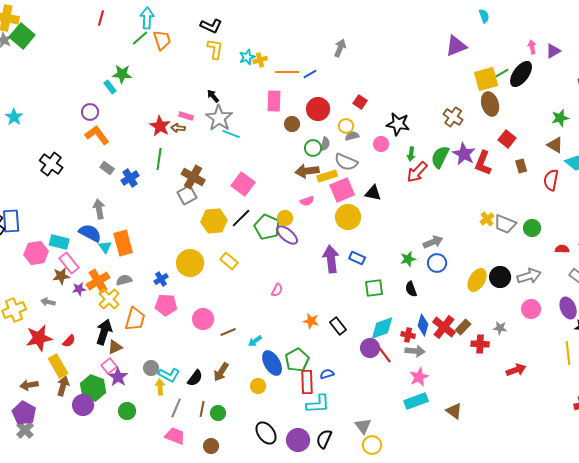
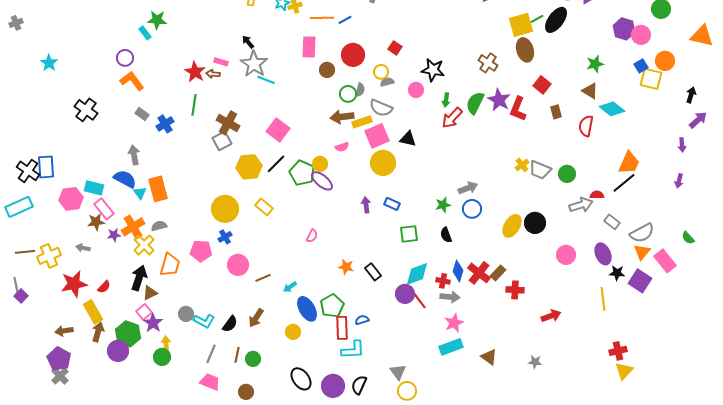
purple arrow: (331, 259) -> (366, 205), size x0.6
gray arrow: (529, 276) -> (581, 205), moved
blue cross: (161, 279) -> (225, 237), moved
gray star: (500, 328) -> (535, 362), moved
yellow arrow: (160, 387) -> (166, 344), moved

